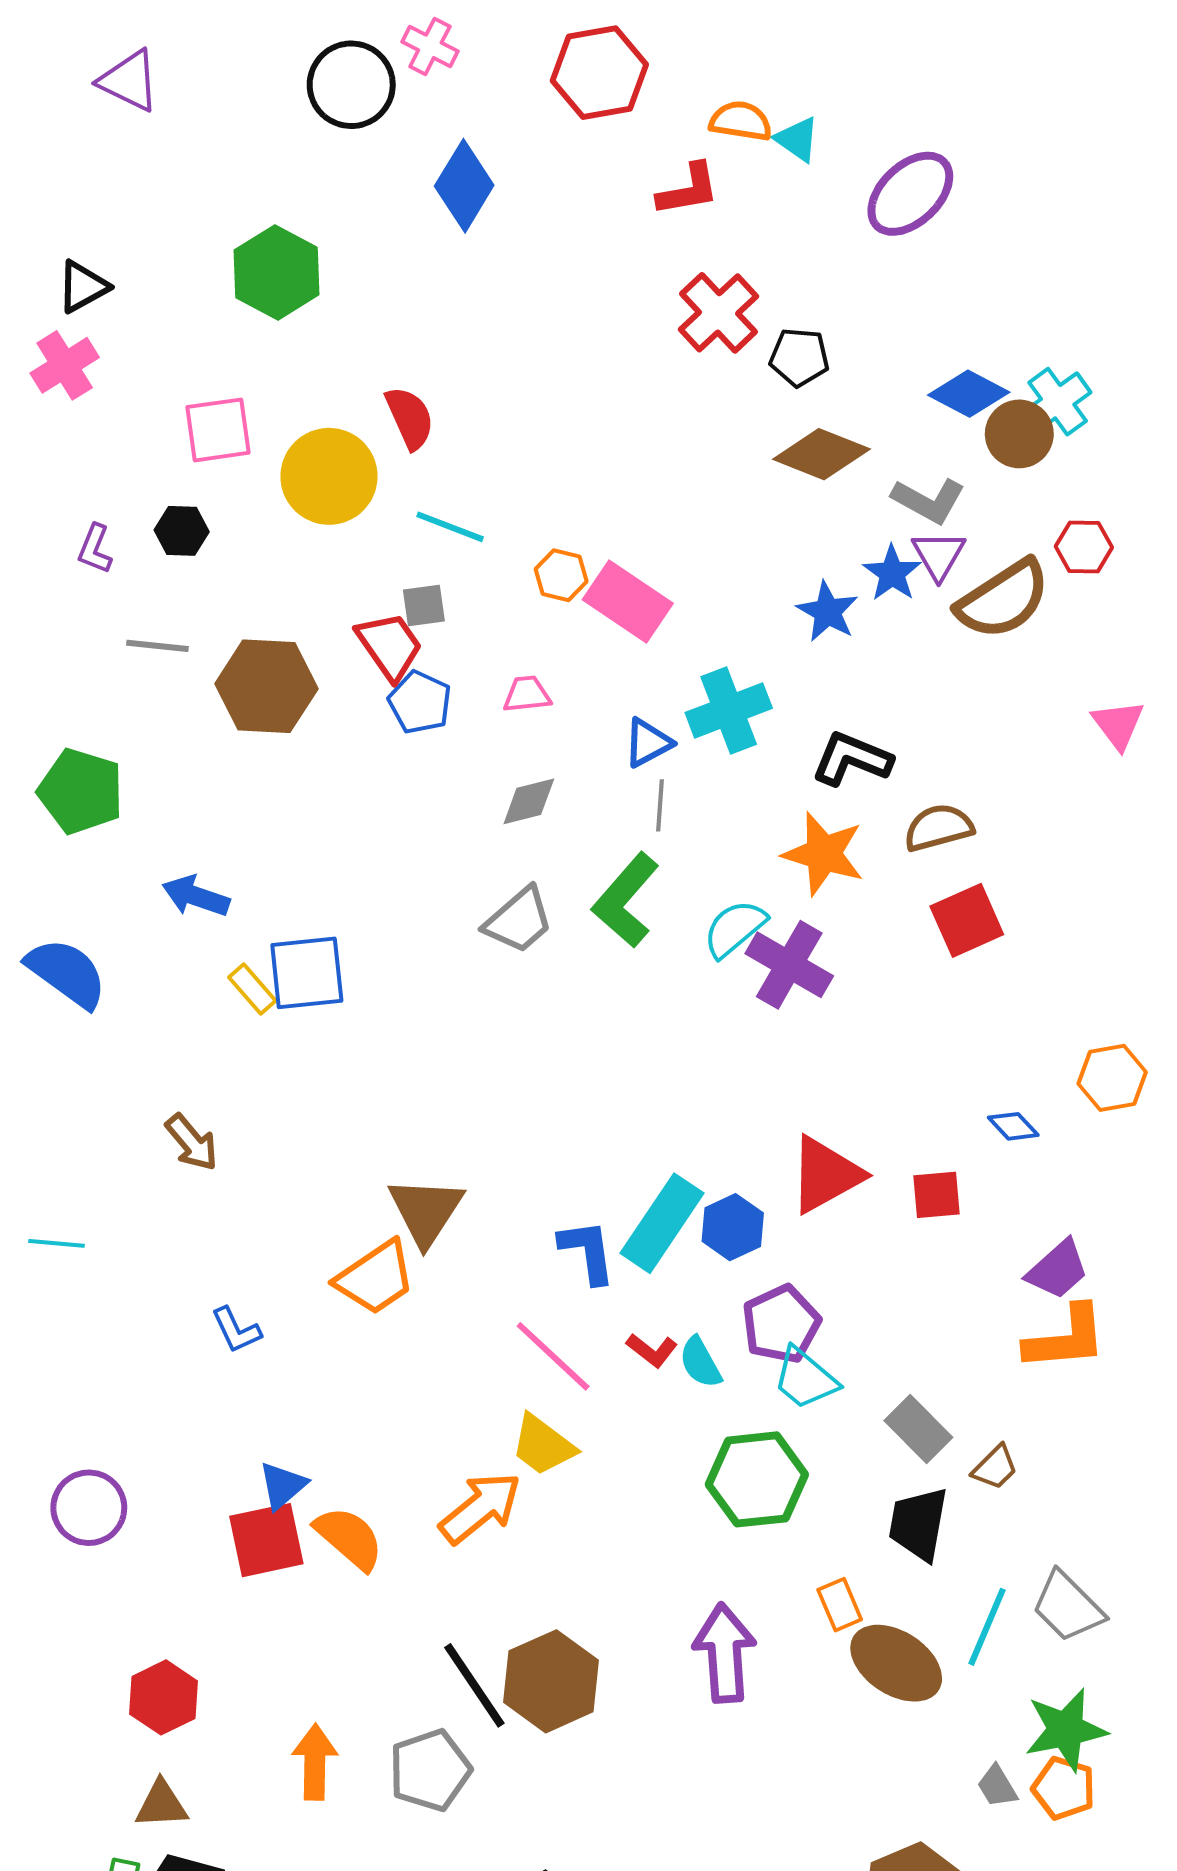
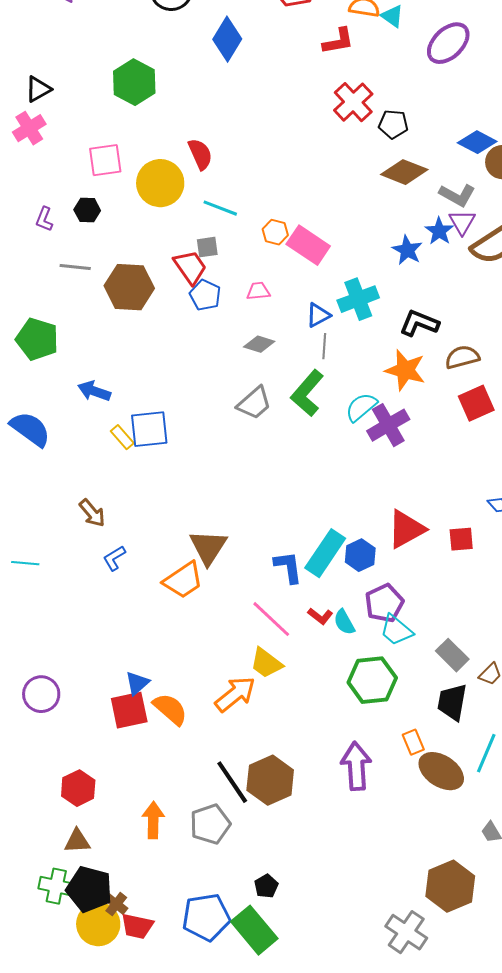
gray diamond: (529, 801) -> (259, 344), turned 32
purple cross: (789, 965) -> (388, 425), turned 30
blue L-shape: (236, 1330) -> (114, 558), moved, turned 84

